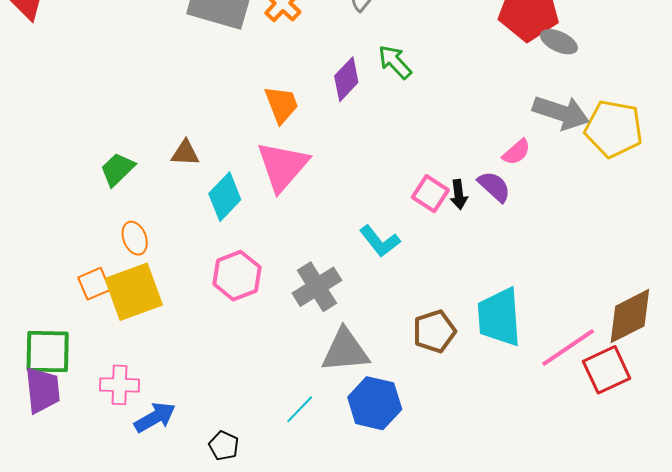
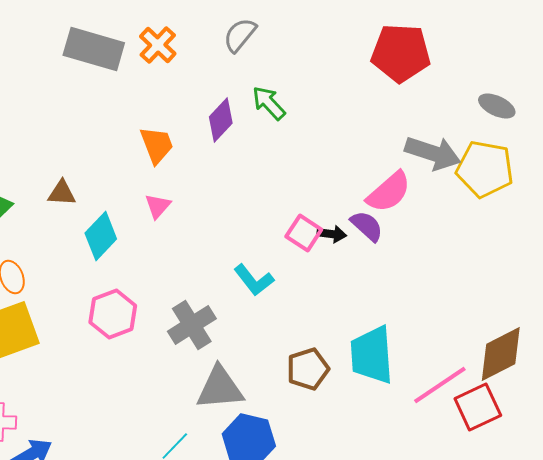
gray ellipse: (559, 42) -> (497, 106), moved
pink semicircle: (516, 152) -> (389, 192), size x1.6
pink triangle: (283, 166) -> (158, 206), size x0.5
black arrow: (459, 195) -> (332, 234), turned -76

